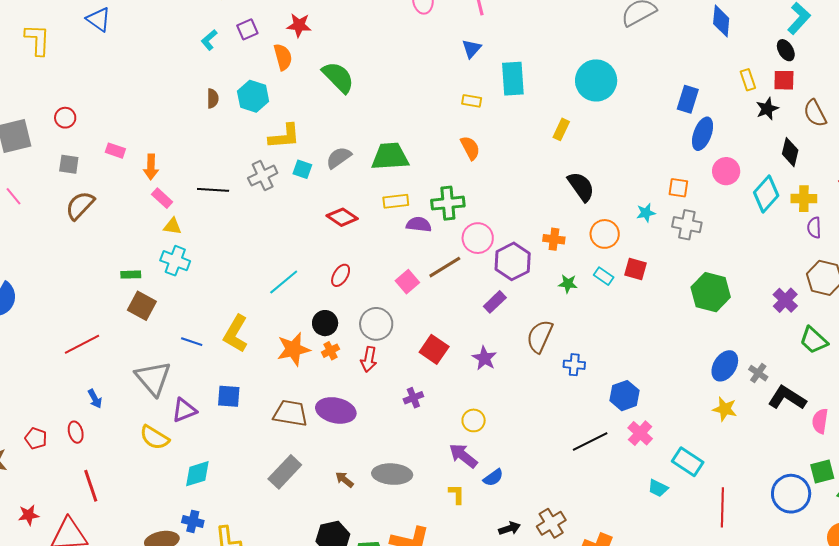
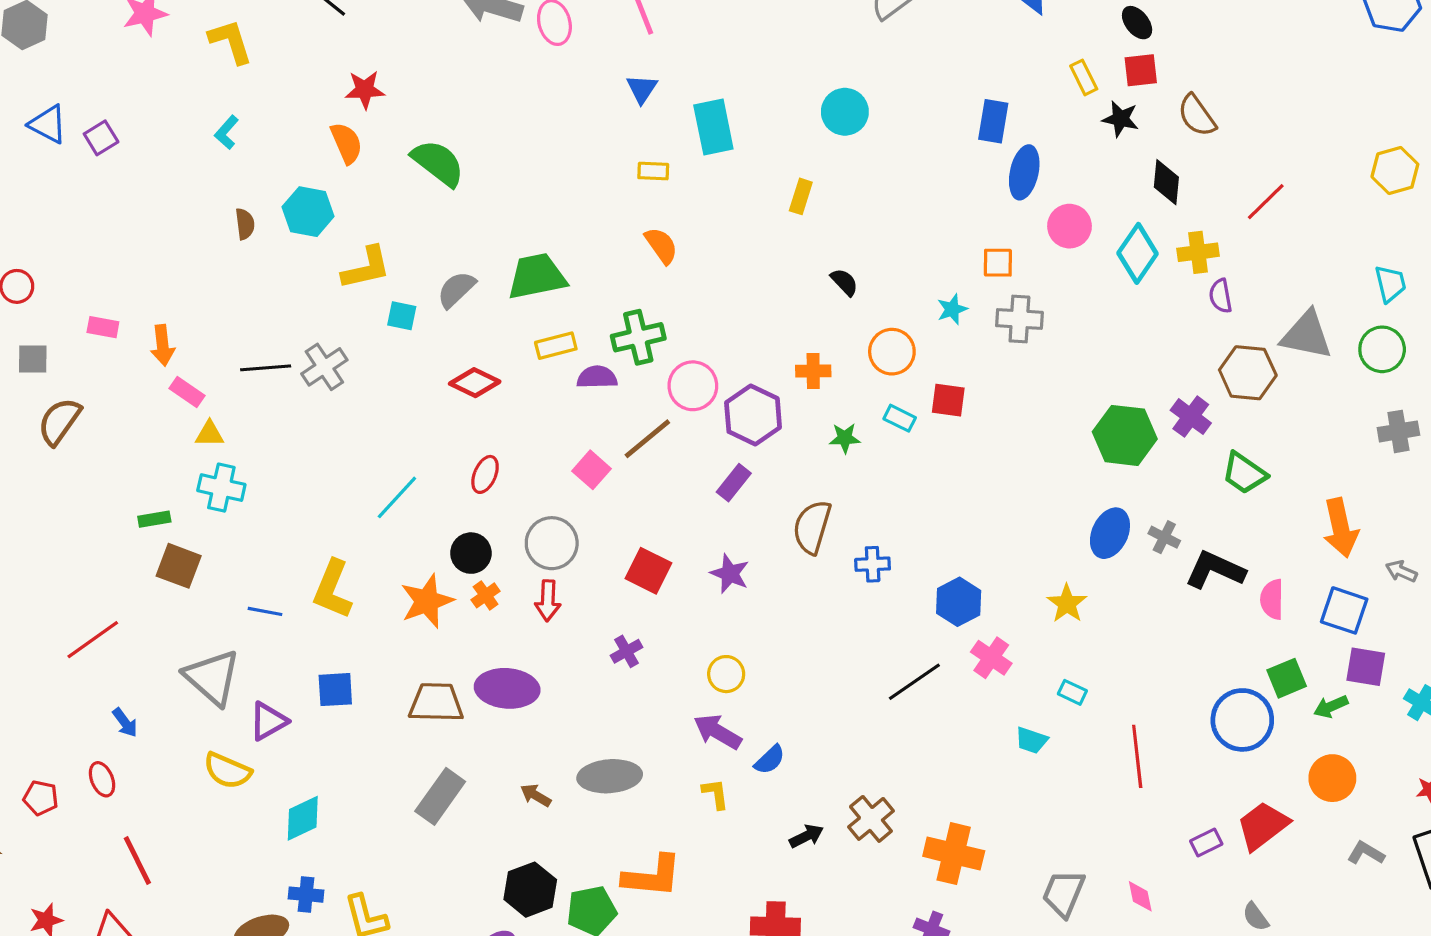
purple square: (247, 29) -> (101, 138), moved
cyan circle: (596, 80) -> (845, 112), size x0.7
black star: (767, 109) -> (1121, 119), turned -30
gray cross: (263, 176) -> (324, 367), moved
black semicircle: (581, 187) -> (844, 282), size x0.6
green hexagon: (711, 292) -> (1125, 435), moved
yellow star: (725, 409) -> (1067, 603), moved, turned 30
cyan rectangle: (688, 462) -> (1072, 692), size x0.6

